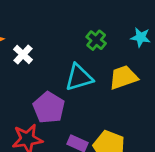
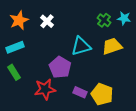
green cross: (96, 40) -> (104, 20), moved
white cross: (23, 54) -> (47, 21), moved

